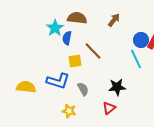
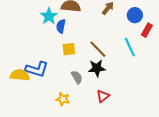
blue circle: (141, 40) -> (135, 15), moved
brown line: (93, 51) -> (98, 49), moved
blue L-shape: (58, 81) -> (37, 69), moved
black star: (117, 87) -> (97, 68), moved

